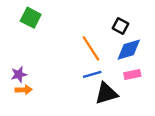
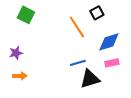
black square: (121, 26) -> (97, 13), moved, turned 32
orange line: (91, 48) -> (77, 27), moved
purple star: (19, 74) -> (16, 53), moved

